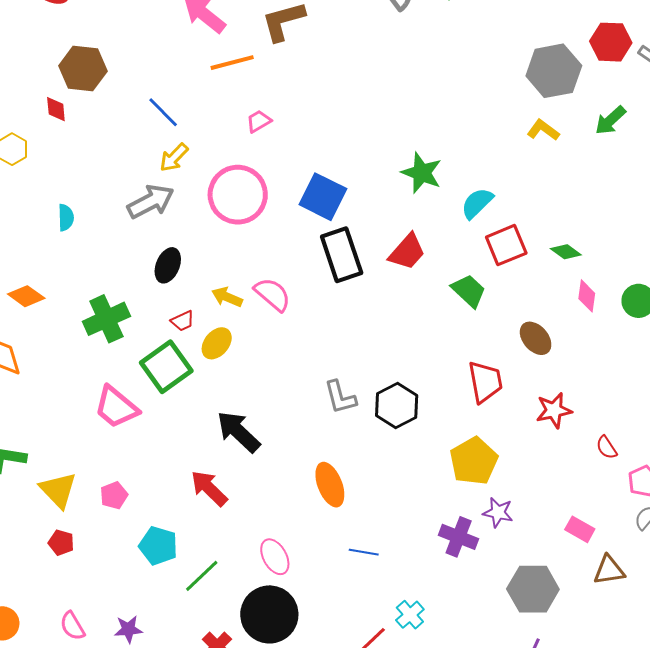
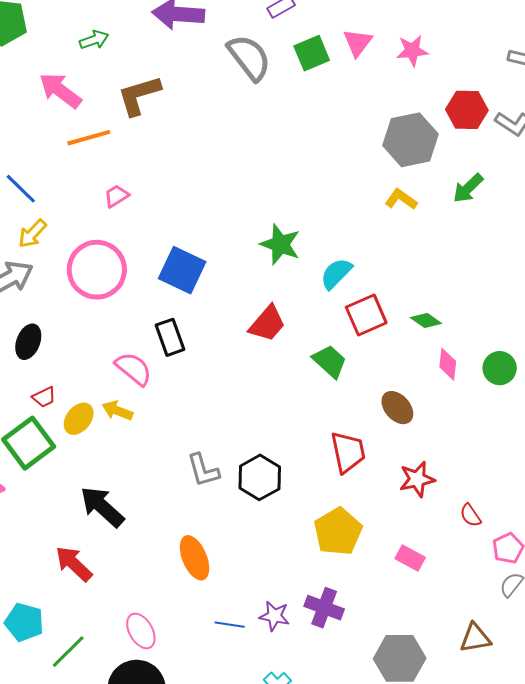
black rectangle: (342, 255) -> (170, 337), moved, size x0.7
yellow arrow: (227, 297) -> (117, 411), moved
purple star: (498, 513) -> (274, 616), moved
pink rectangle: (580, 529) -> (410, 558), moved

